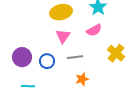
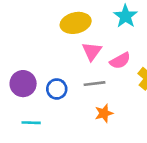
pink semicircle: (94, 30) -> (120, 61), moved
pink triangle: (63, 36) -> (92, 51), moved

